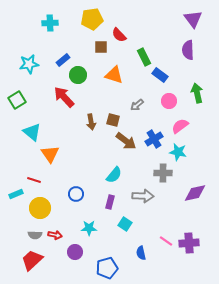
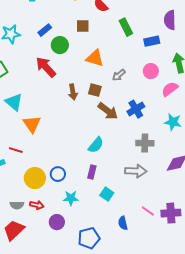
brown square: (101, 47) -> (83, 26), moved
orange triangle: (114, 75) -> (95, 58), moved
blue rectangle: (160, 75) -> (152, 41), moved, turned -49
pink semicircle: (180, 126) -> (170, 89), moved
cyan star: (178, 152) -> (173, 122), moved
blue circle: (76, 194) -> (58, 174), moved
gray arrow: (143, 196) -> (136, 171), moved
yellow circle: (40, 208) -> (35, 178), moved

